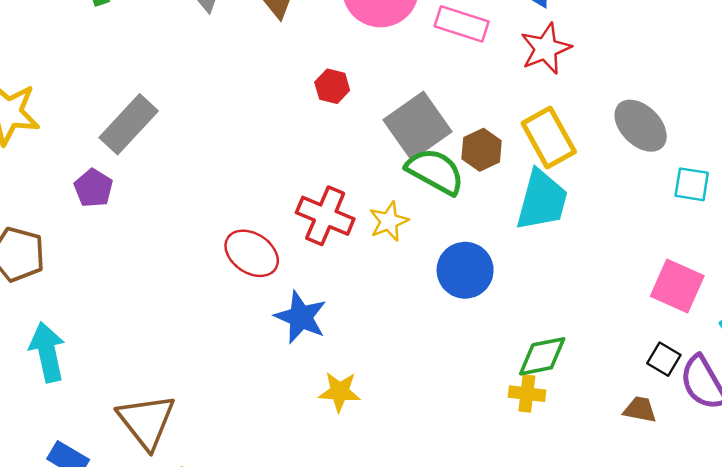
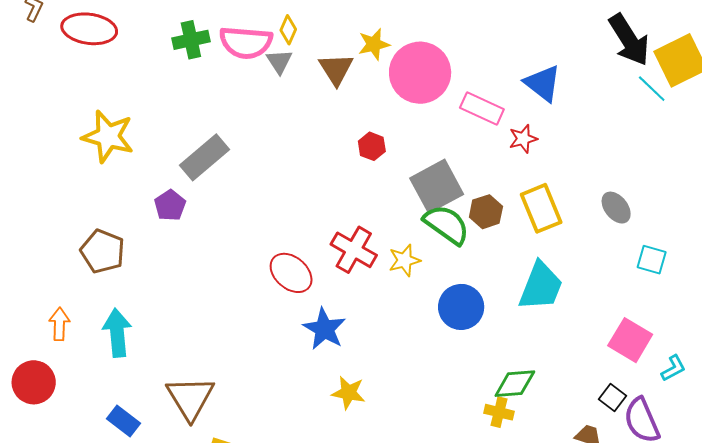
red star: (546, 49) -> (523, 139), moved, size x0.7
gray ellipse: (641, 126) -> (616, 208), size x0.7
cyan trapezoid: (542, 200) -> (541, 286), moved

